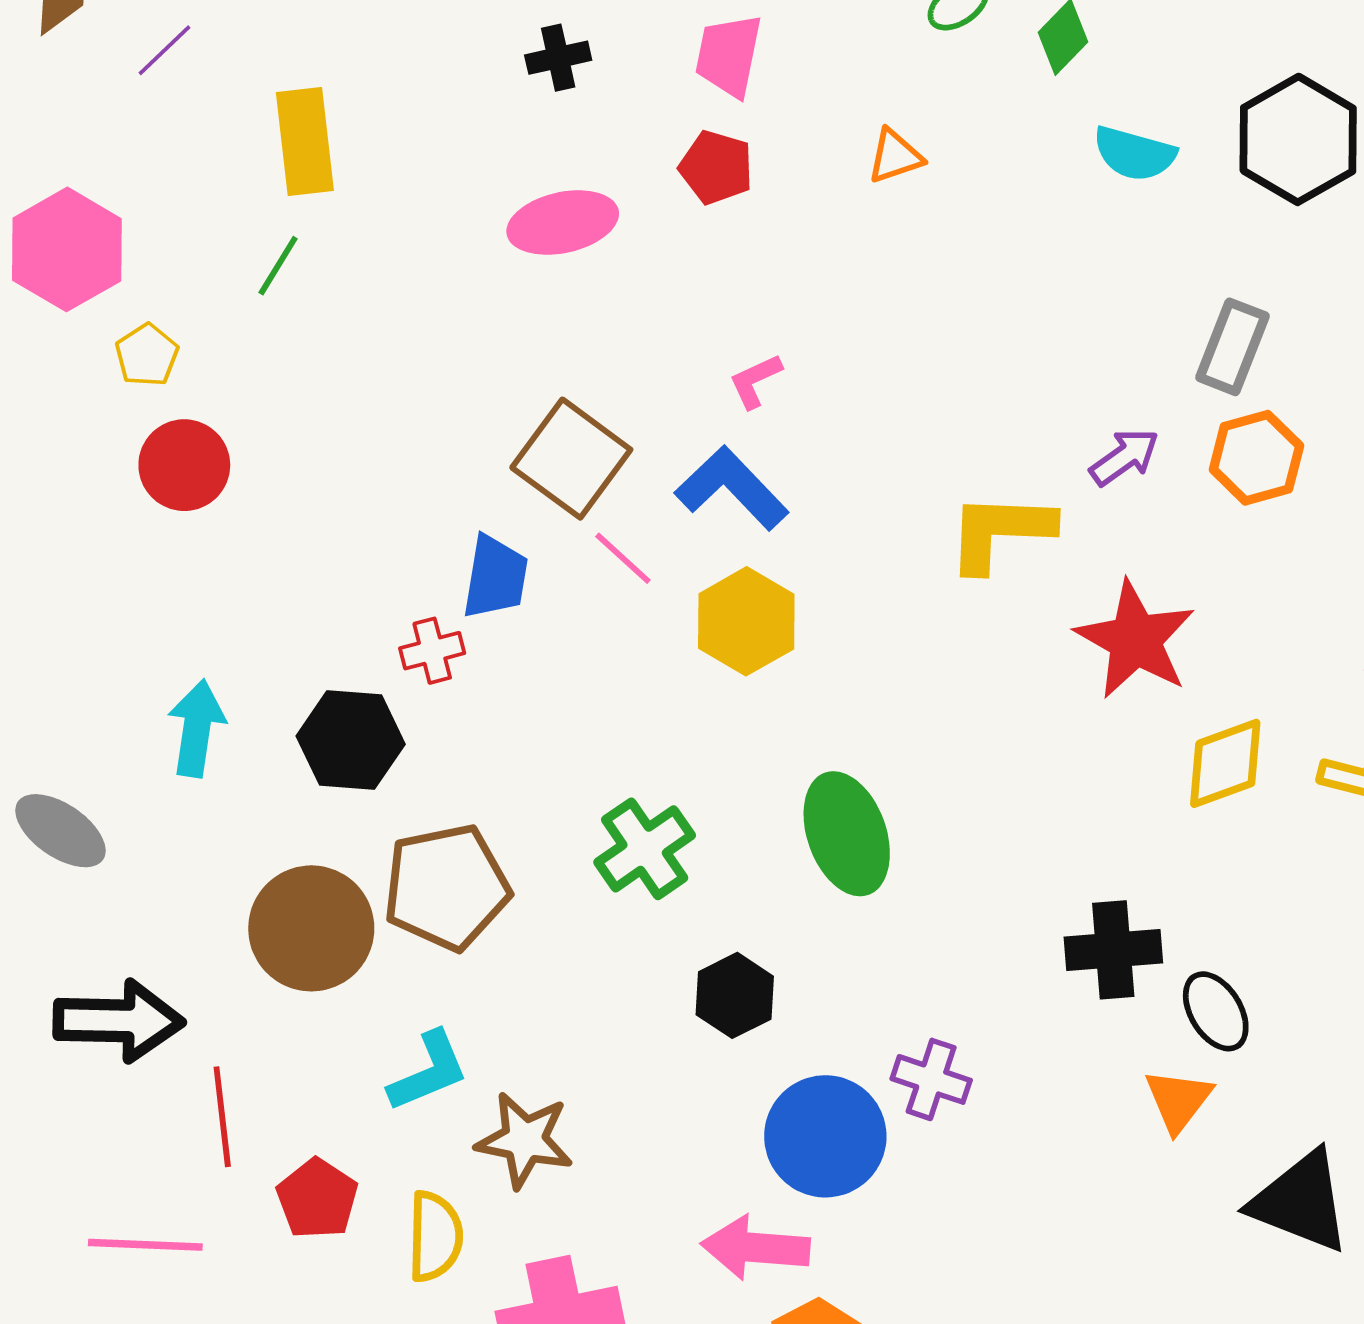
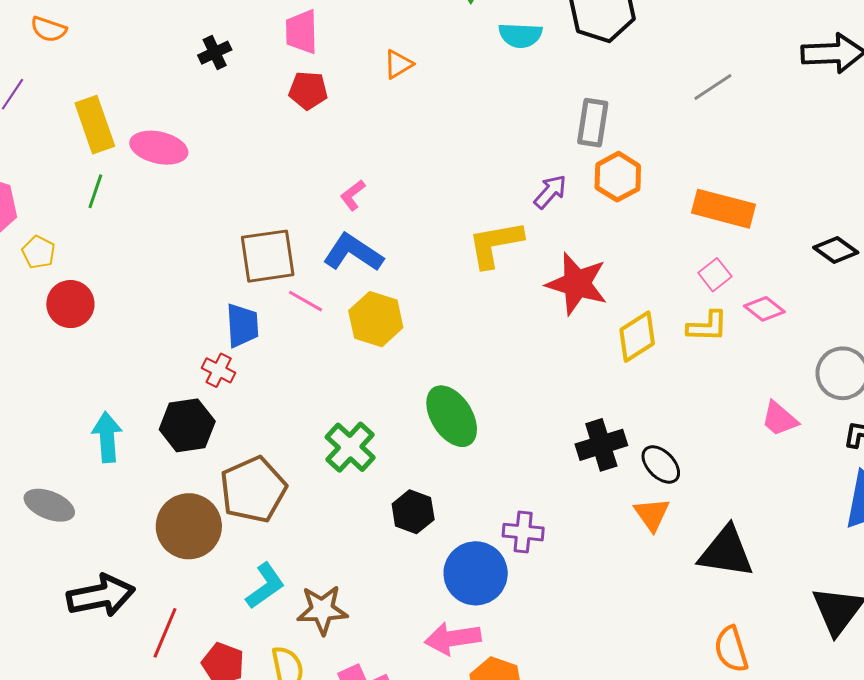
pink ellipse: (563, 223) -> (159, 148), moved, turned 38
brown square: (571, 459) -> (268, 256), turned -32
red cross: (432, 651) -> (219, 370), turned -36
red line: (222, 1117) -> (165, 633), turned 42

